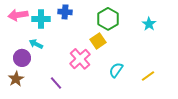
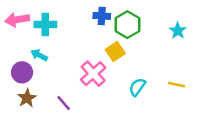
blue cross: (65, 12) -> (102, 16), moved
yellow line: (148, 76) -> (176, 85), moved, turned 48
brown star: (16, 79) -> (27, 98), moved

